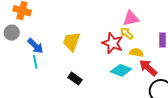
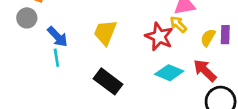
yellow semicircle: (136, 53) -> (208, 38), moved, turned -72
black rectangle: (75, 79) -> (108, 81), size x1.5

